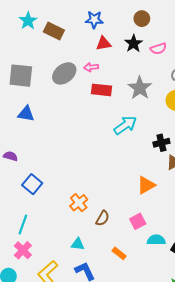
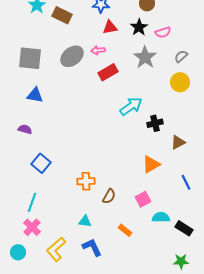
gray star: (140, 88) -> (145, 57), moved
red rectangle: (101, 90) -> (108, 72), turned -36
black cross: (161, 143) -> (155, 123), moved
purple semicircle: (10, 156) -> (25, 129), moved
orange cross: (79, 203) -> (86, 181), turned 36

